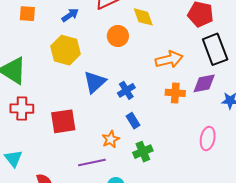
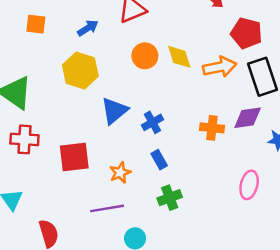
yellow diamond: (143, 17) -> (179, 57), moved
orange arrow: (169, 59) -> (220, 67), moved
orange star: (111, 139) -> (120, 173), moved

